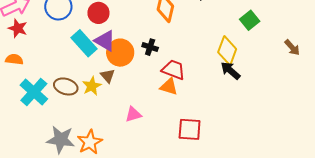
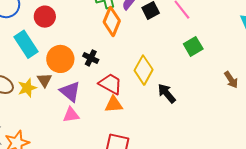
purple triangle: (105, 41) -> (70, 92), moved
yellow diamond: (227, 51) -> (144, 70), moved
orange triangle: (169, 87) -> (114, 104), moved, turned -30
pink triangle: (133, 114) -> (71, 115), moved

